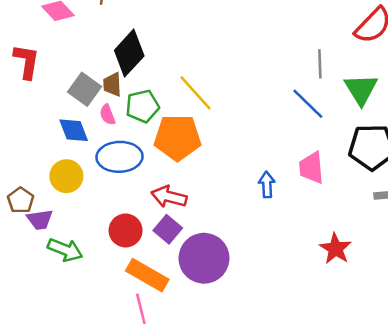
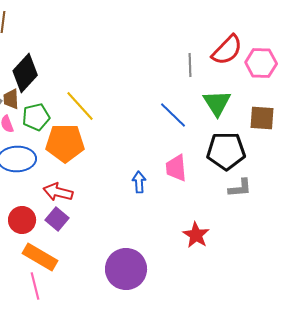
gray line: (320, 64) -> (190, 65), moved
purple circle: (204, 258) -> (126, 269), moved

